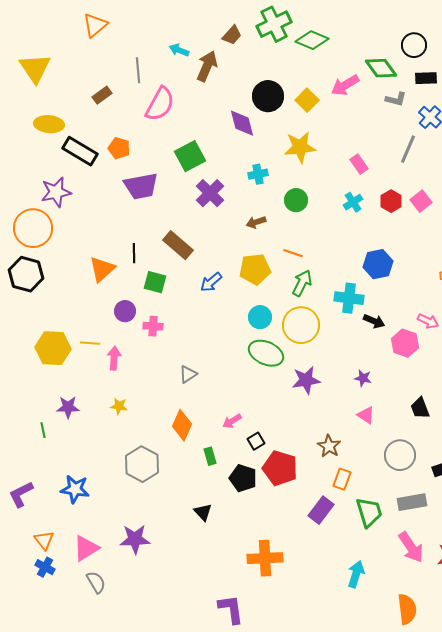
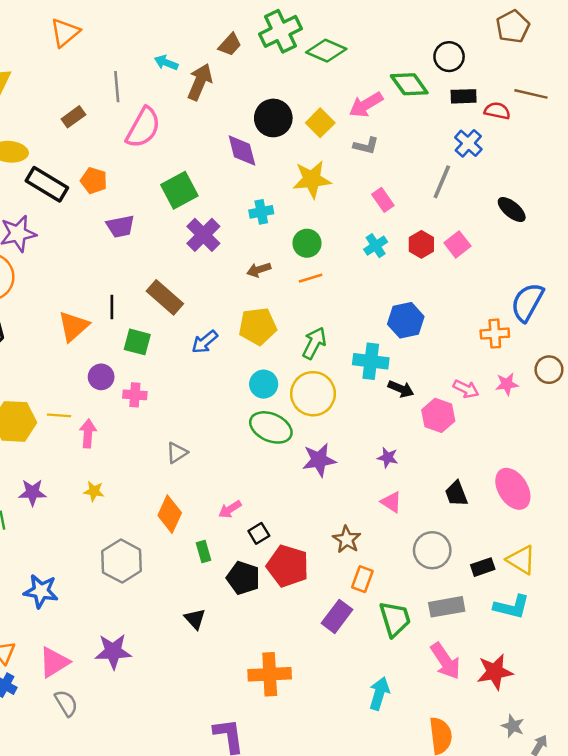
gray L-shape: (396, 99) -> (366, 146), moved
purple trapezoid: (141, 186) -> (120, 226), size x0.7
orange line: (293, 253) -> (311, 278), moved, turned -36

